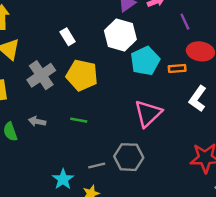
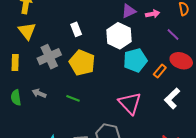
purple line: (185, 22) -> (173, 34), turned -32
orange rectangle: (177, 68) -> (160, 71), turned -56
pink triangle: (148, 113) -> (130, 103), turned -40

